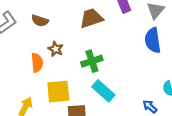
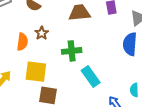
cyan rectangle: (103, 91) -> (91, 76), moved

